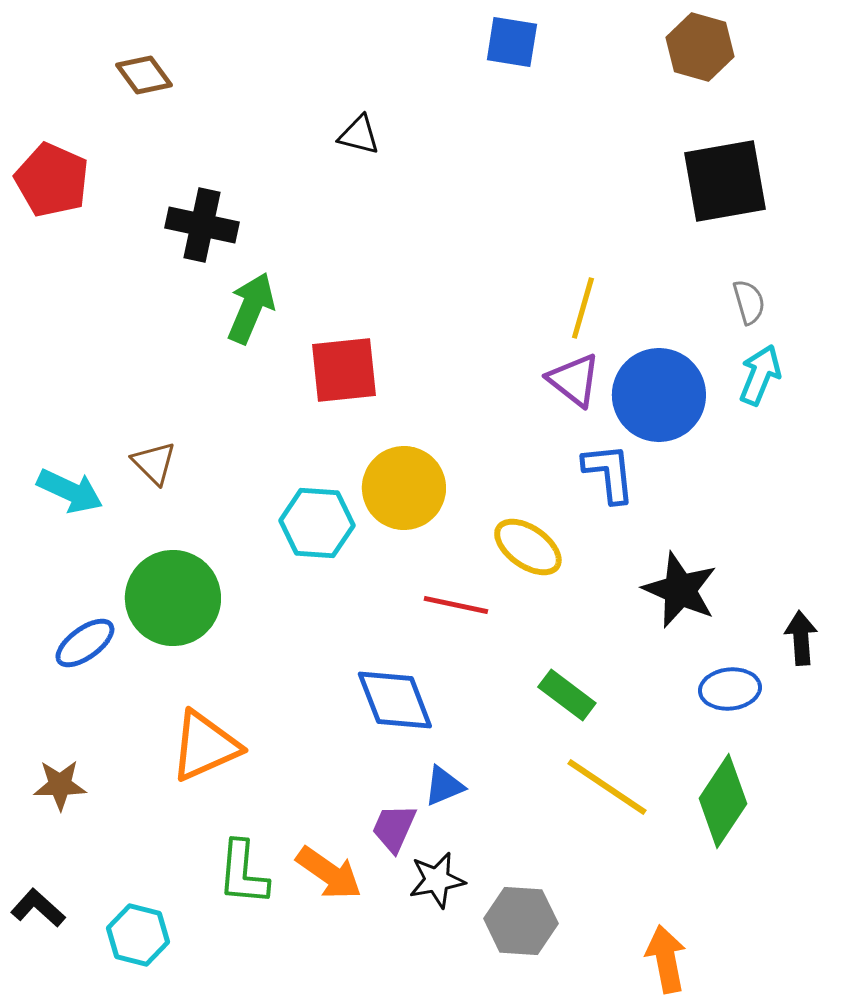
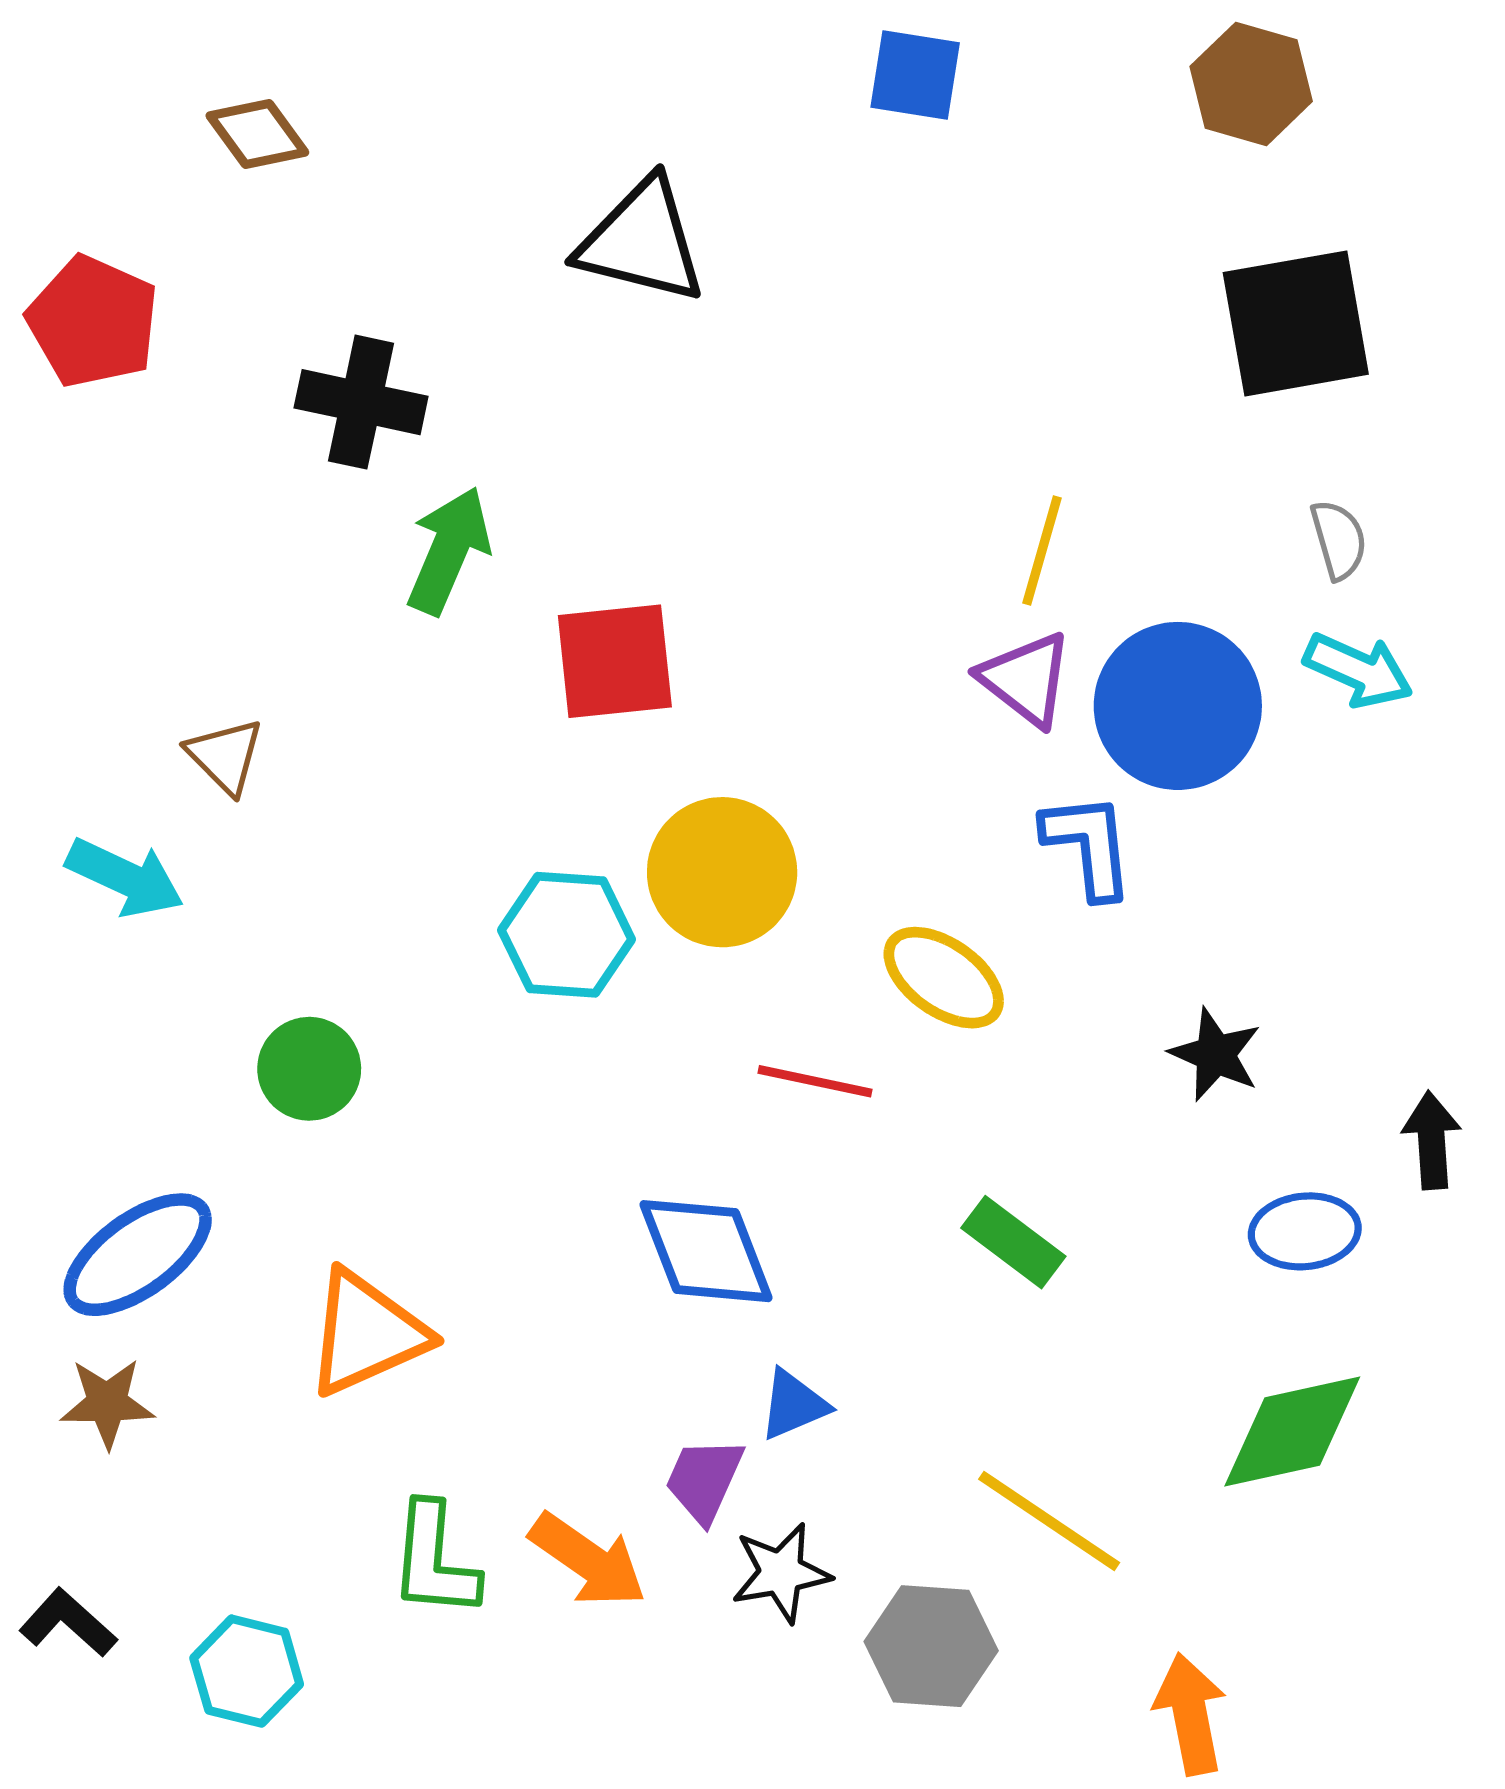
black triangle: (359, 135) -> (642, 241), size x1.8
cyan arrow: (760, 375) -> (1358, 670), turned 92
brown triangle: (154, 463) -> (225, 756), moved
black star: (680, 590) -> (1215, 1054), size x0.7
green circle: (173, 598) -> (309, 1069), size x0.6
blue ellipse: (85, 643) -> (138, 1255), moved, size x1.4
yellow line: (607, 787) -> (1049, 1521), moved
green diamond: (723, 801) -> (1292, 1432), turned 44

